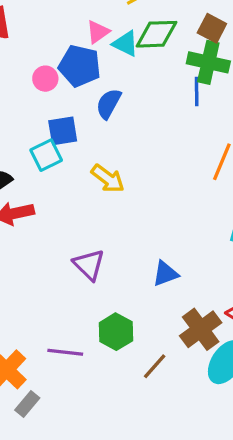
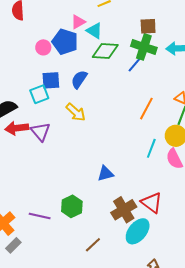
brown square: (212, 28) -> (148, 26), turned -36
green diamond: (156, 34) -> (105, 51), moved
blue line: (197, 92) -> (135, 64), turned 36
blue semicircle: (109, 104) -> (79, 79), moved
purple triangle: (89, 265) -> (40, 132), moved
brown line: (155, 366) -> (93, 245), moved

